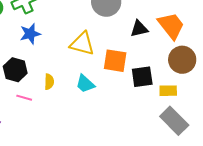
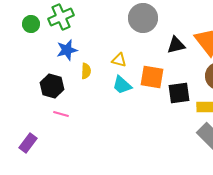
yellow triangle: (82, 44) -> (119, 60), size x0.6
yellow semicircle: (49, 82) -> (86, 71), moved
cyan trapezoid: (85, 84) -> (122, 85), moved

